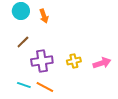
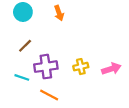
orange arrow: (44, 16) -> (59, 13), moved
cyan line: (24, 85) -> (22, 77), moved

